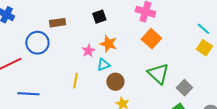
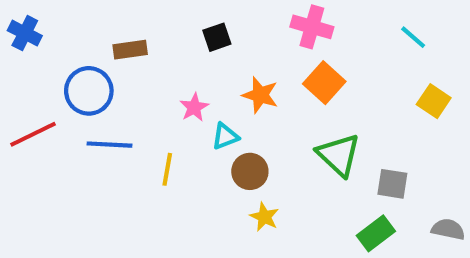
cyan line: (203, 29) -> (413, 37), moved
orange star: (108, 44) -> (260, 95), moved
gray square: (184, 88) -> (392, 184), turned -35
blue line: (28, 94) -> (109, 145), moved

